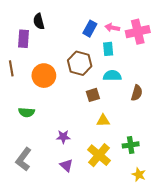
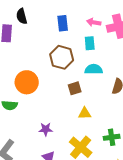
blue rectangle: (90, 29) -> (63, 23), moved, turned -35
orange circle: (44, 76) -> (27, 82), moved

